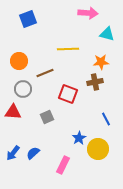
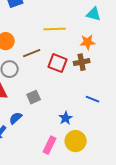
red square: (68, 94) -> (58, 63), moved
blue line: (106, 119) -> (93, 99), turned -40
yellow circle: (98, 149) -> (76, 141), moved
blue semicircle: (33, 153) -> (16, 118), moved

